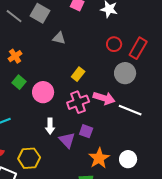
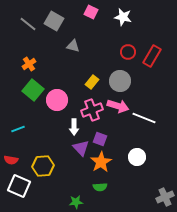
gray circle: (125, 73) -> (120, 81), moved
green square: (19, 82) -> (33, 90), size x1.5
white arrow: (50, 126) -> (74, 127), moved
orange star: (99, 158) -> (101, 162), moved
white circle: (128, 159) -> (137, 157), moved

